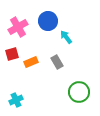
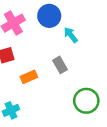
orange rectangle: (31, 62) -> (29, 77), moved

